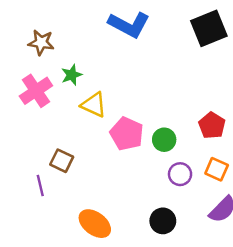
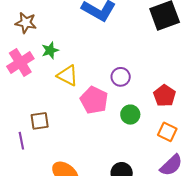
green circle: (164, 140) -> (130, 115), moved
brown square: (62, 161) -> (40, 121), turned -36
purple circle: (180, 174) -> (121, 77), moved

